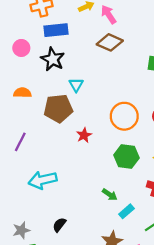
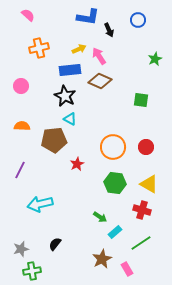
blue rectangle: (56, 30) -> (70, 70), moved
black star: (53, 59) -> (65, 96), moved
cyan triangle: (76, 85) -> (70, 119), turned -32

